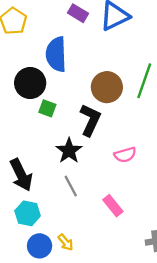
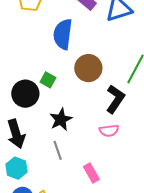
black circle: (30, 83) -> (25, 94), moved
brown circle: (107, 87) -> (88, 68), moved
black L-shape: (90, 120) -> (115, 99), moved

